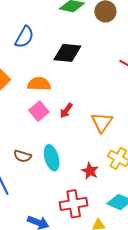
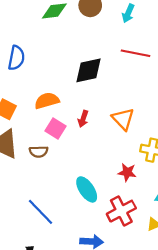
black diamond: (67, 53) -> (89, 70), moved
brown semicircle: (22, 156) -> (39, 152), moved
cyan ellipse: (52, 158) -> (87, 189), moved

